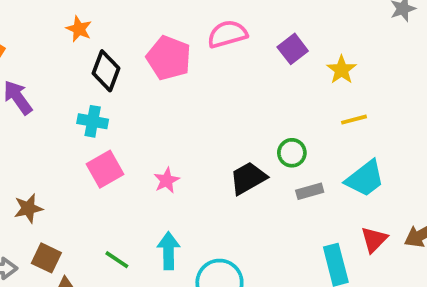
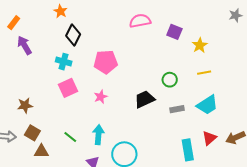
purple square: (293, 49) -> (174, 32), turned -35
pink pentagon: (169, 58) -> (106, 62), moved, turned -30
green circle: (292, 153) -> (170, 80), moved

